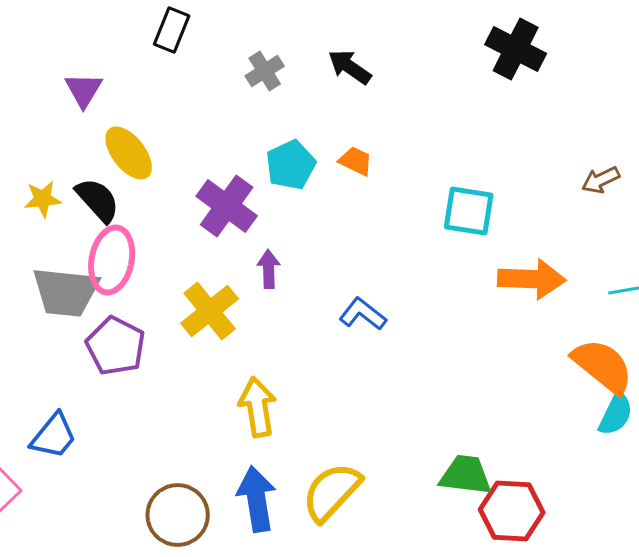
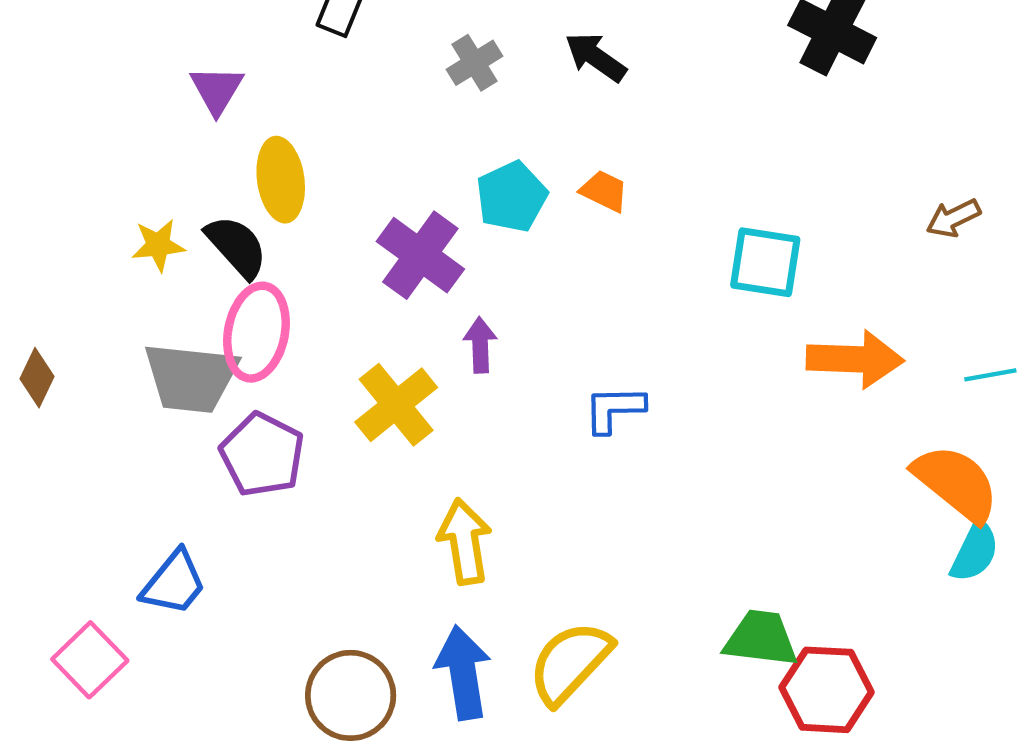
yellow ellipse: (129, 153) -> (281, 180), turned 30
blue L-shape: (363, 314) -> (614, 409), turned -39

